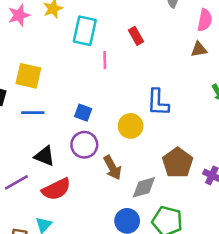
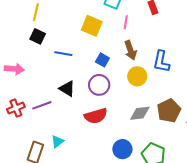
yellow square: (28, 76) -> (92, 26), moved
brown arrow: (112, 168) -> (130, 50), moved
gray diamond: (144, 187) -> (140, 113), moved
red semicircle: (56, 189) -> (96, 116), moved

